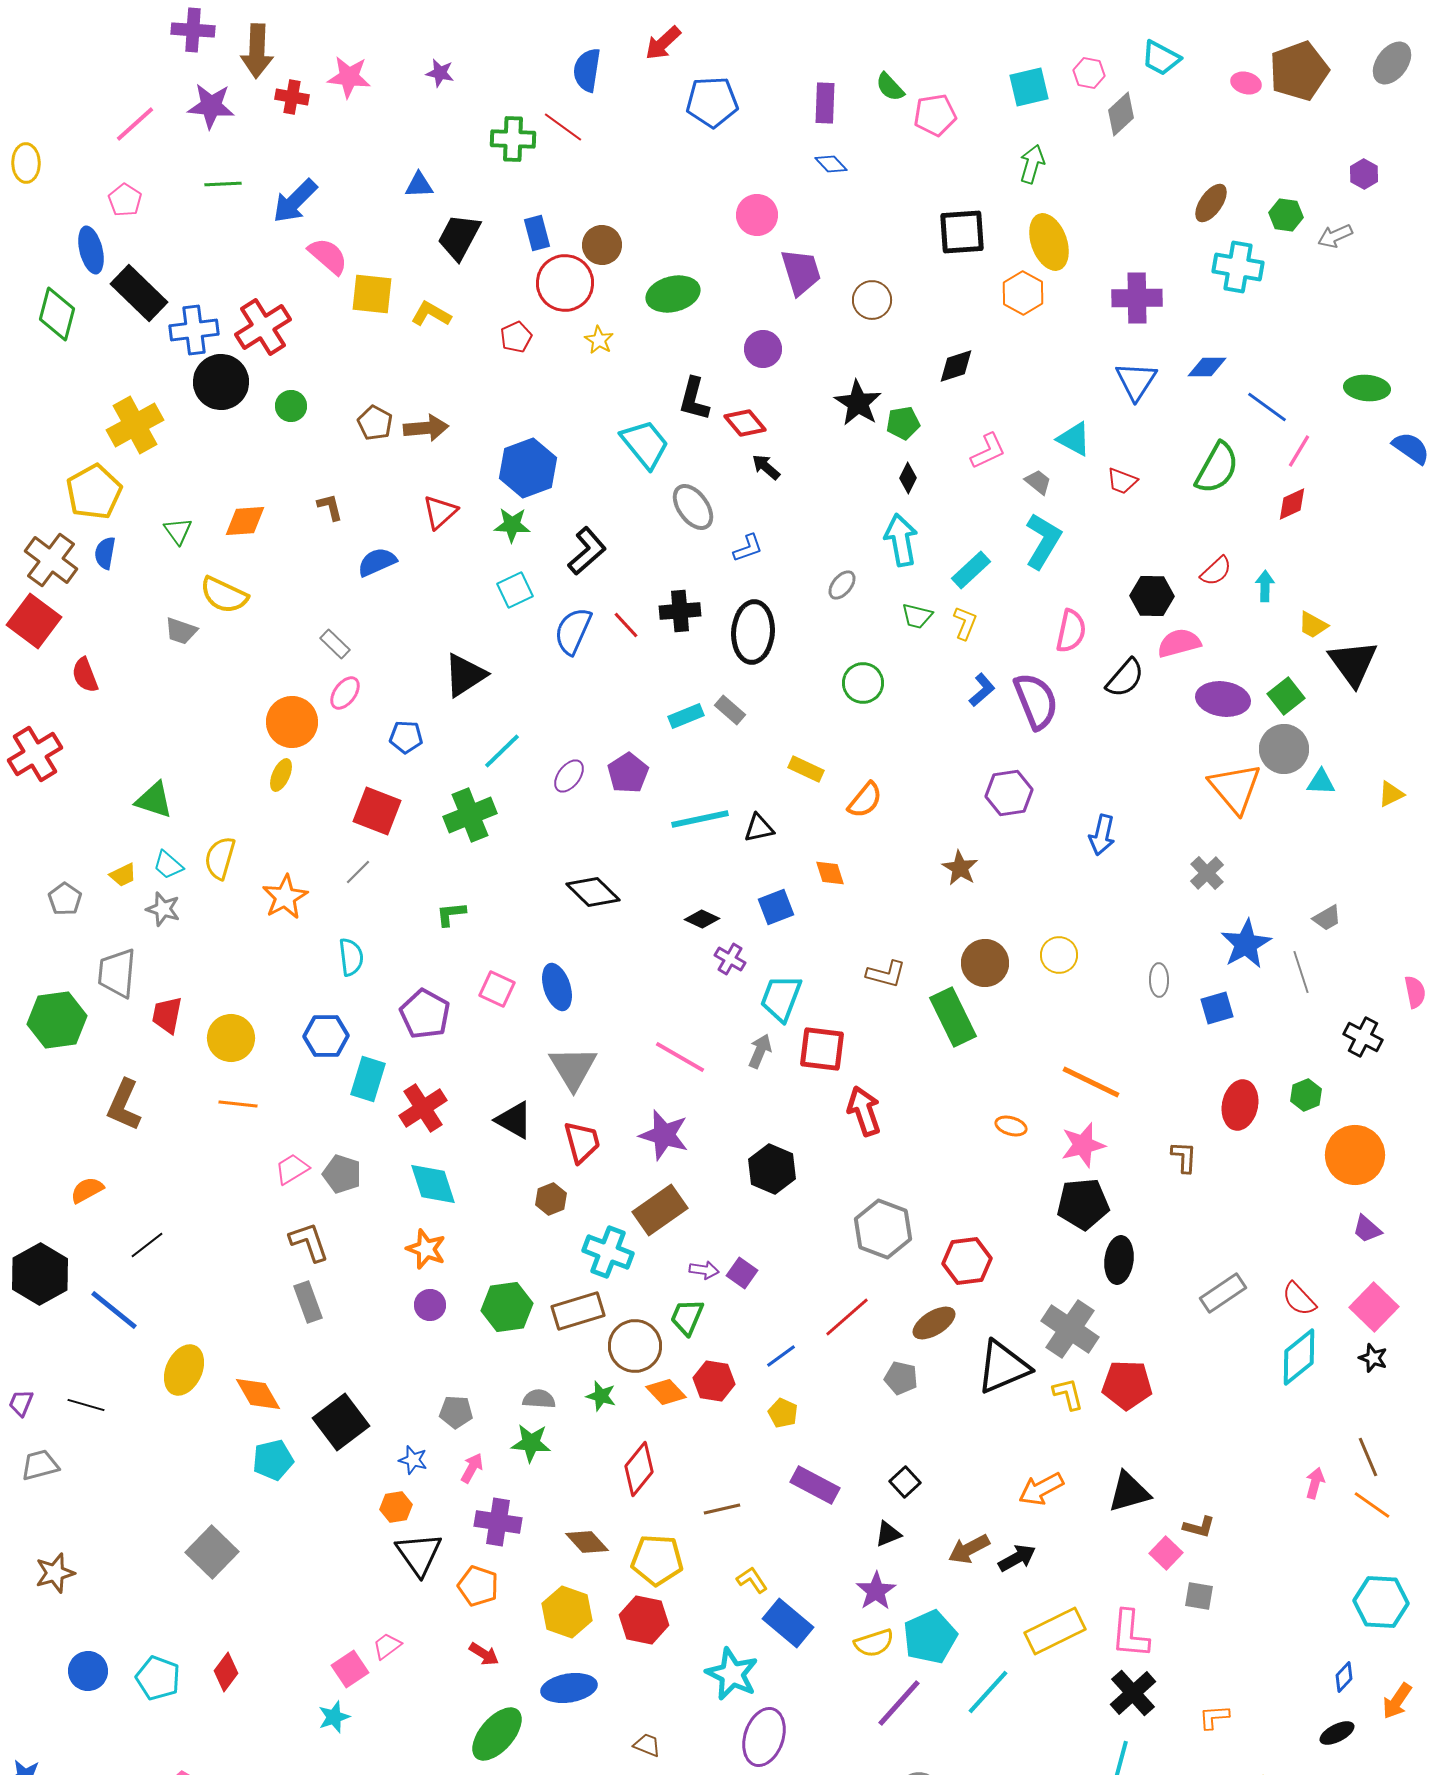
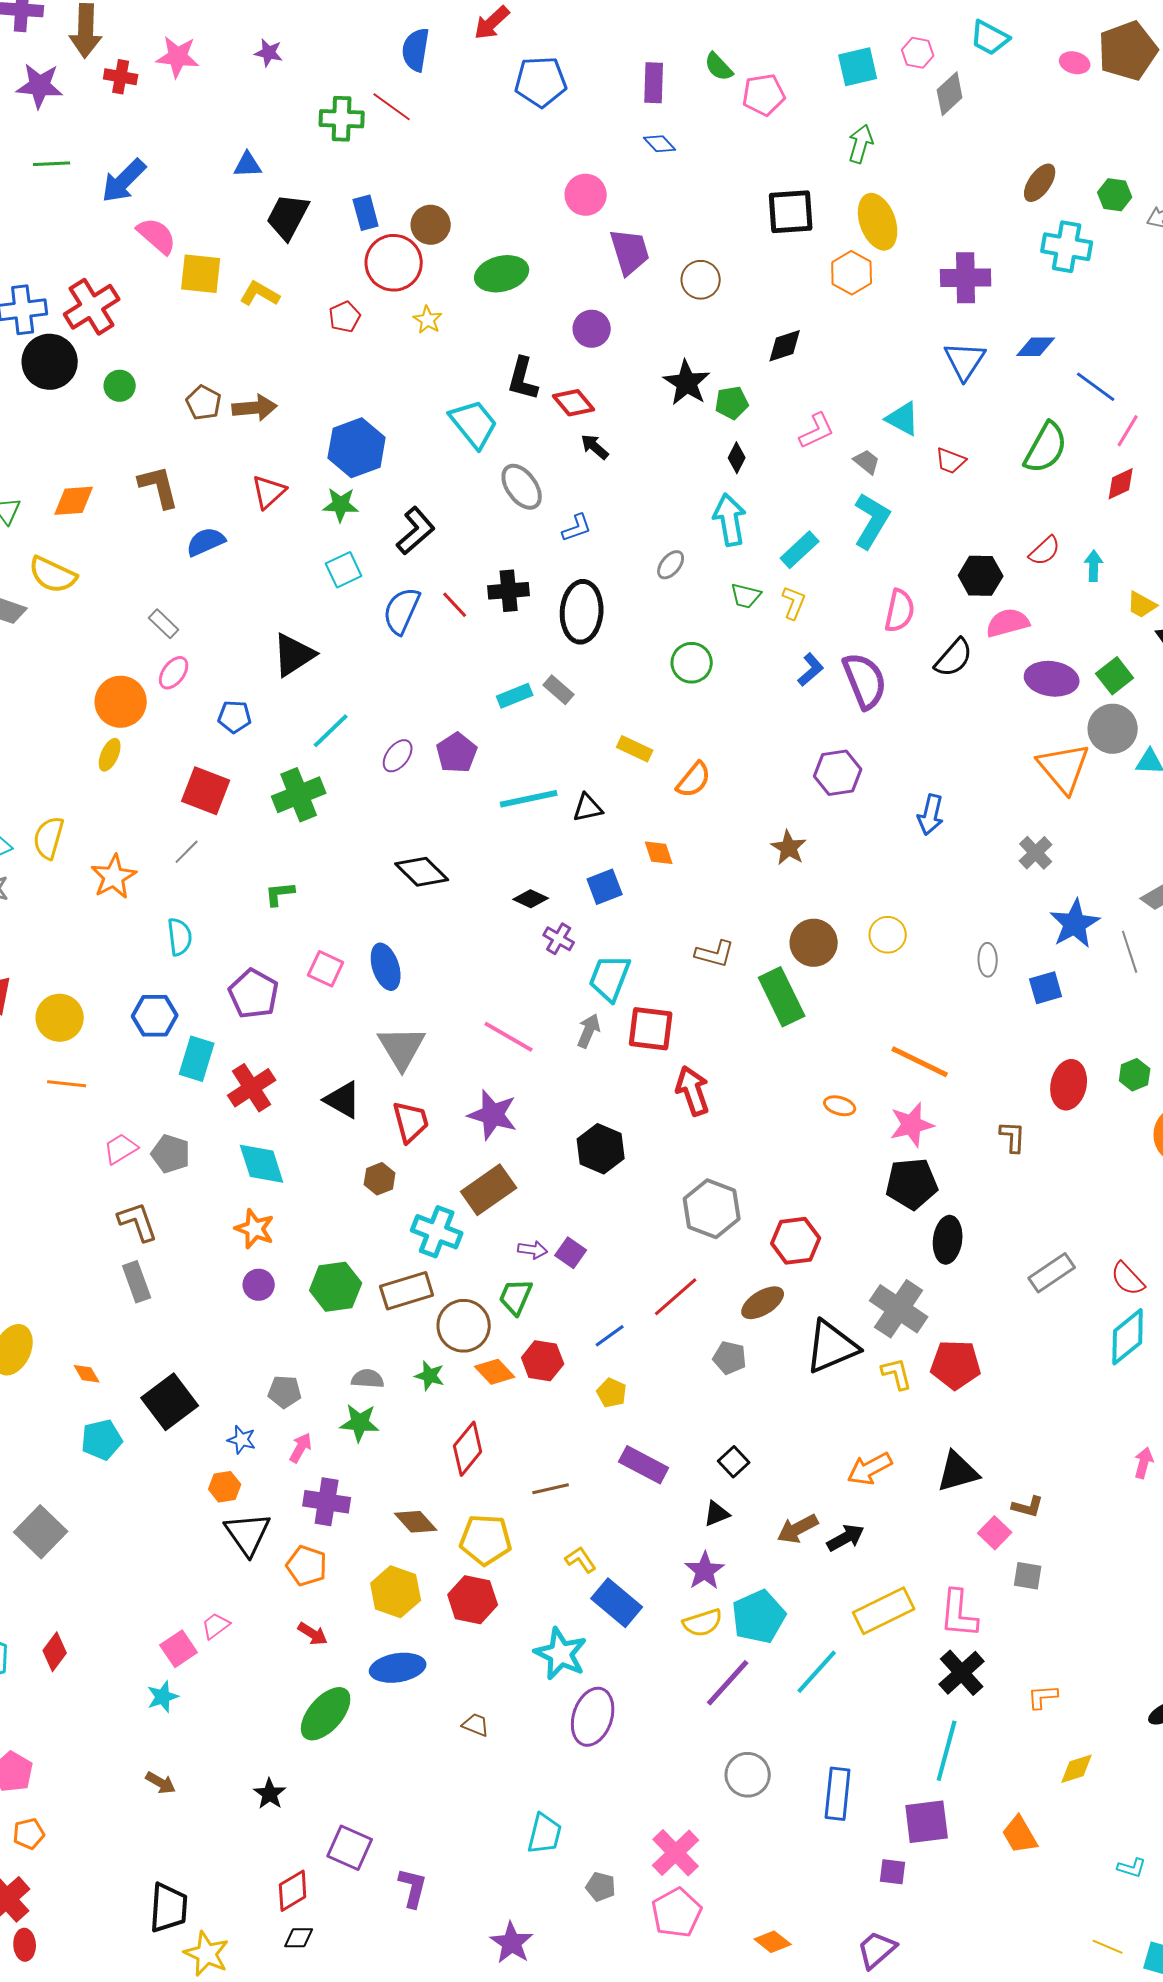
brown L-shape: (330, 507) -> (159, 487), size x1.6
orange diamond: (258, 1394) -> (87, 1374), size x0.6

